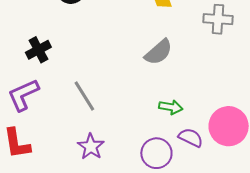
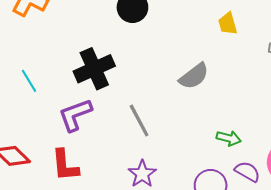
black cross: (38, 50) -> (94, 69), size x1.5
gray semicircle: (159, 52) -> (194, 76), moved

